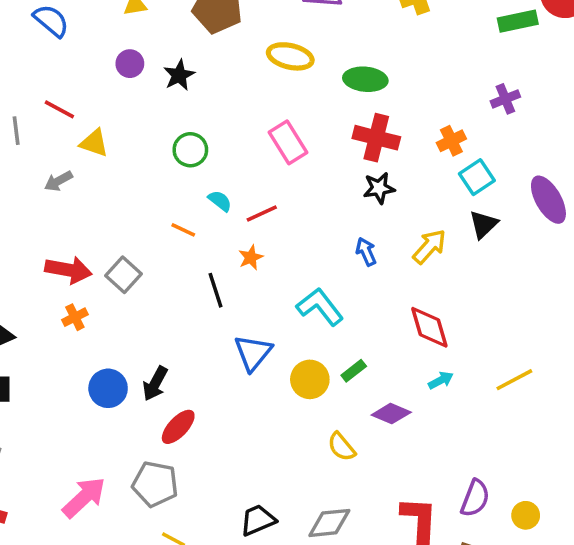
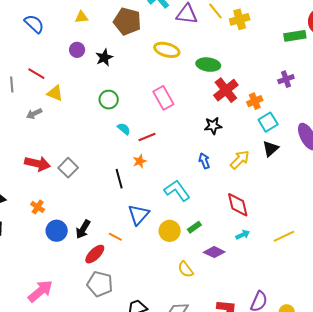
red cross: (376, 138) -> (226, 90), moved, turned 35
orange line: (183, 230) -> (115, 237), moved
orange cross: (75, 317) -> (38, 207), moved, turned -32
gray pentagon: (155, 484) -> (100, 284), moved

